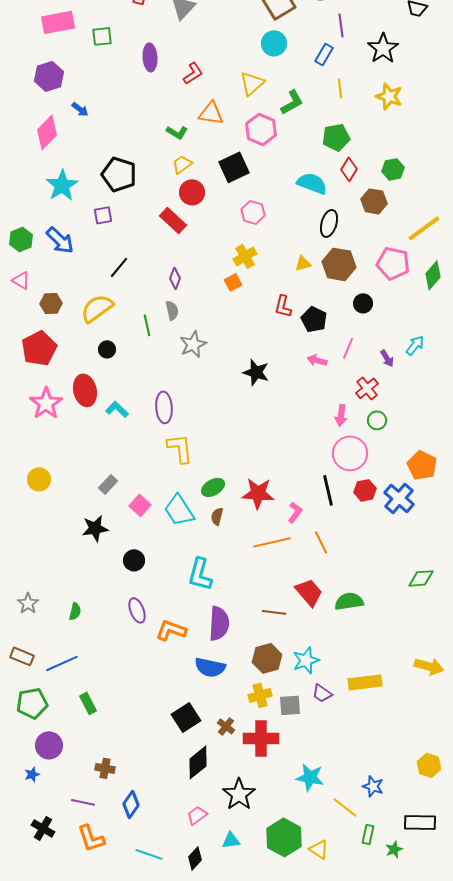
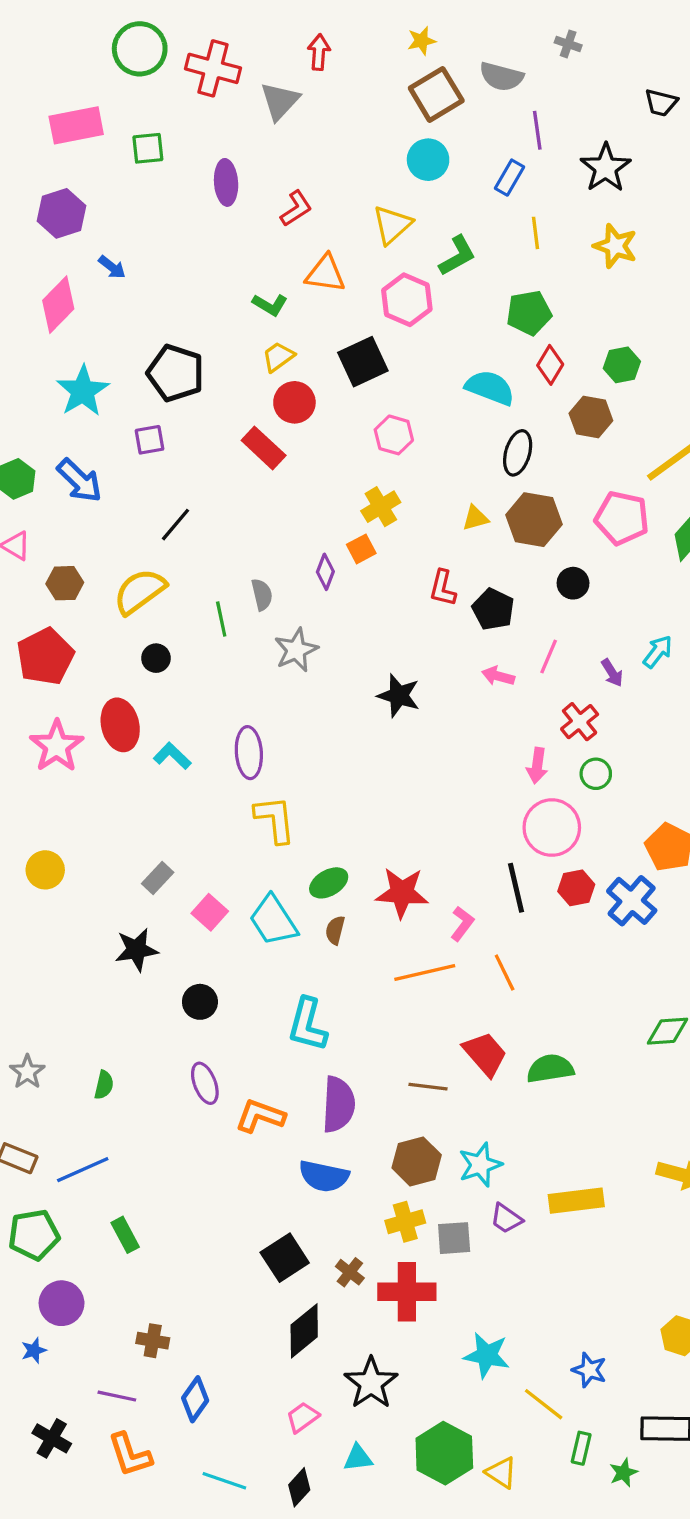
purple diamond: (175, 278) -> (325, 572), moved

